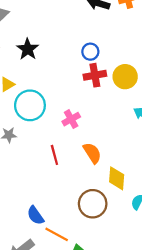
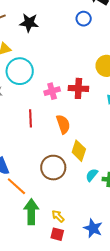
black star: (28, 49) -> (29, 23), turned 30
blue circle: (90, 52) -> (84, 19), moved
red cross: (95, 75) -> (78, 88), moved

